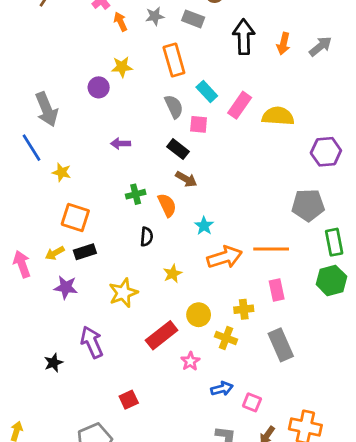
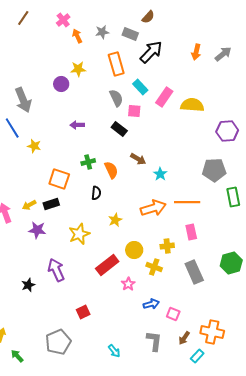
black arrow: (244, 37) -> (151, 52), moved, turned 45
brown arrow: (186, 179) -> (138, 159), moved
orange square: (75, 217) -> (59, 179), moved
cyan star: (204, 226) -> (160, 174), moved
green hexagon: (331, 280) -> (231, 263), moved

